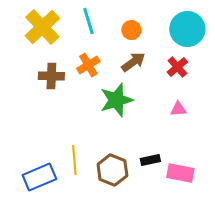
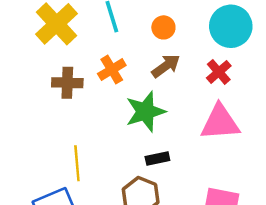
pink triangle: (178, 109) -> (220, 122), size x2.0
yellow line: (74, 160) -> (77, 163), moved
black rectangle: (150, 160) -> (157, 158), moved

